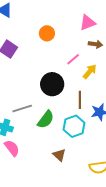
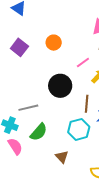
orange circle: (47, 33) -> (54, 43), moved
green semicircle: (46, 119) -> (39, 132), moved

